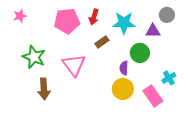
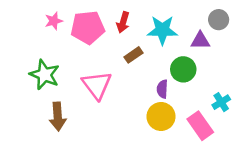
pink star: (20, 16) -> (54, 21), moved

